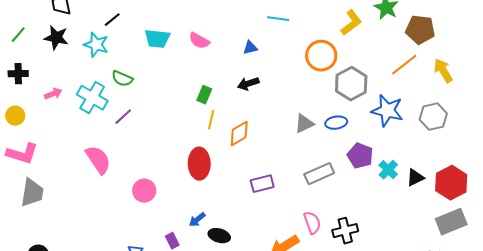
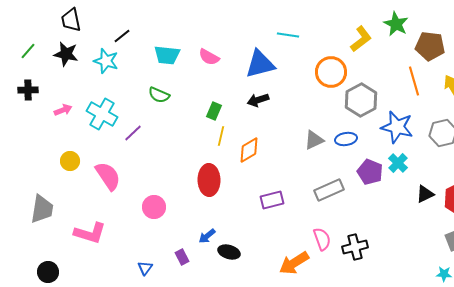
blue triangle: (250, 48) -> (260, 64), size x2.0
orange line: (404, 65) -> (414, 81), turned -68
green semicircle: (122, 79) -> (159, 95), moved
yellow circle: (15, 116) -> (70, 161), moved
pink L-shape: (22, 154) -> (90, 233), moved
cyan cross: (388, 170) -> (398, 163), moved

